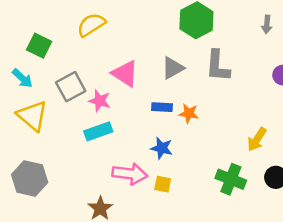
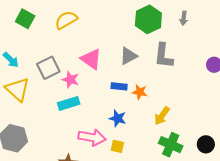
gray arrow: (267, 24) -> (184, 18), moved
green square: (39, 46) -> (25, 19), moved
yellow arrow: (257, 139) -> (162, 116), moved

